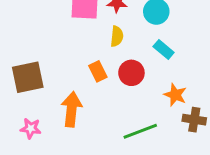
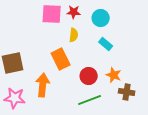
orange rectangle: (98, 71) -> (61, 59), size x1.5
red circle: (131, 73) -> (89, 76), moved
pink star: (31, 128) -> (15, 98), size x1.5

